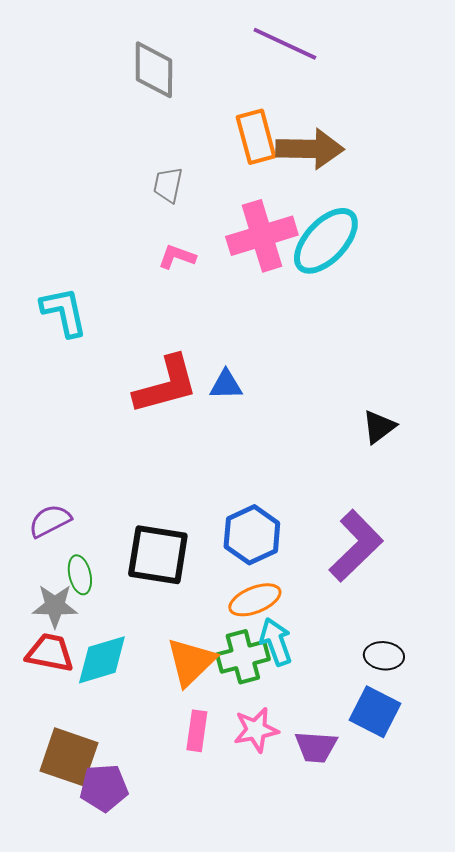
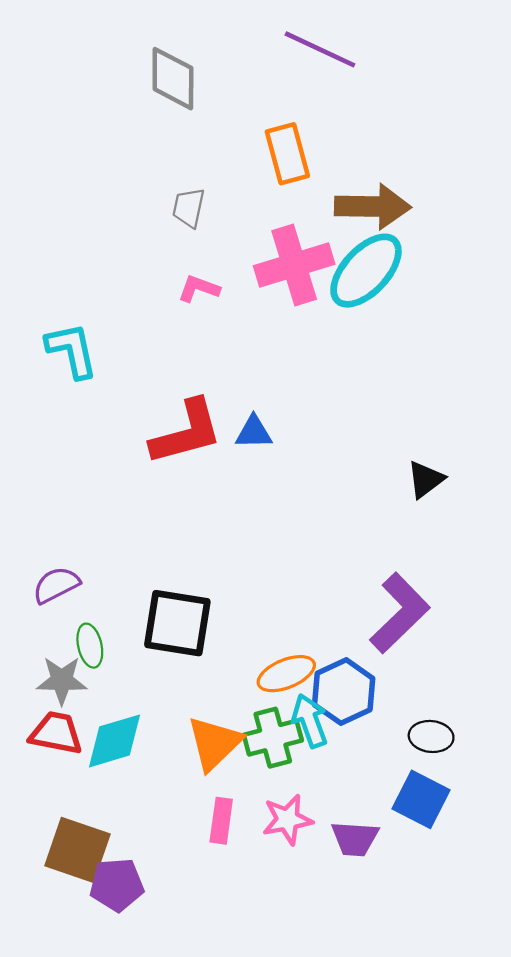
brown arrow: (310, 149) -> (373, 207), moved
blue hexagon: (252, 535) -> (344, 692), moved

